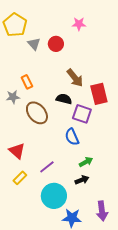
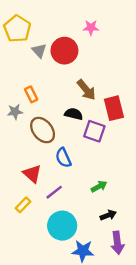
red circle: (56, 44) -> (64, 51), size x1.5
blue semicircle: (72, 137) -> (63, 158), moved
red triangle: (17, 151) -> (32, 174), moved
black arrow: (82, 180) -> (108, 215), moved

